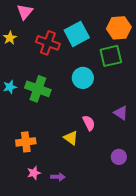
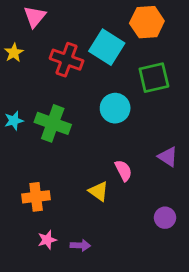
orange hexagon: (119, 28) -> (147, 22), moved
cyan square: (77, 34) -> (107, 47), turned -30

